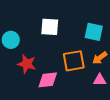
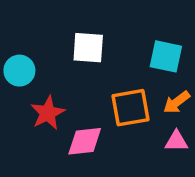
red star: (27, 64) -> (48, 113), turned 30

